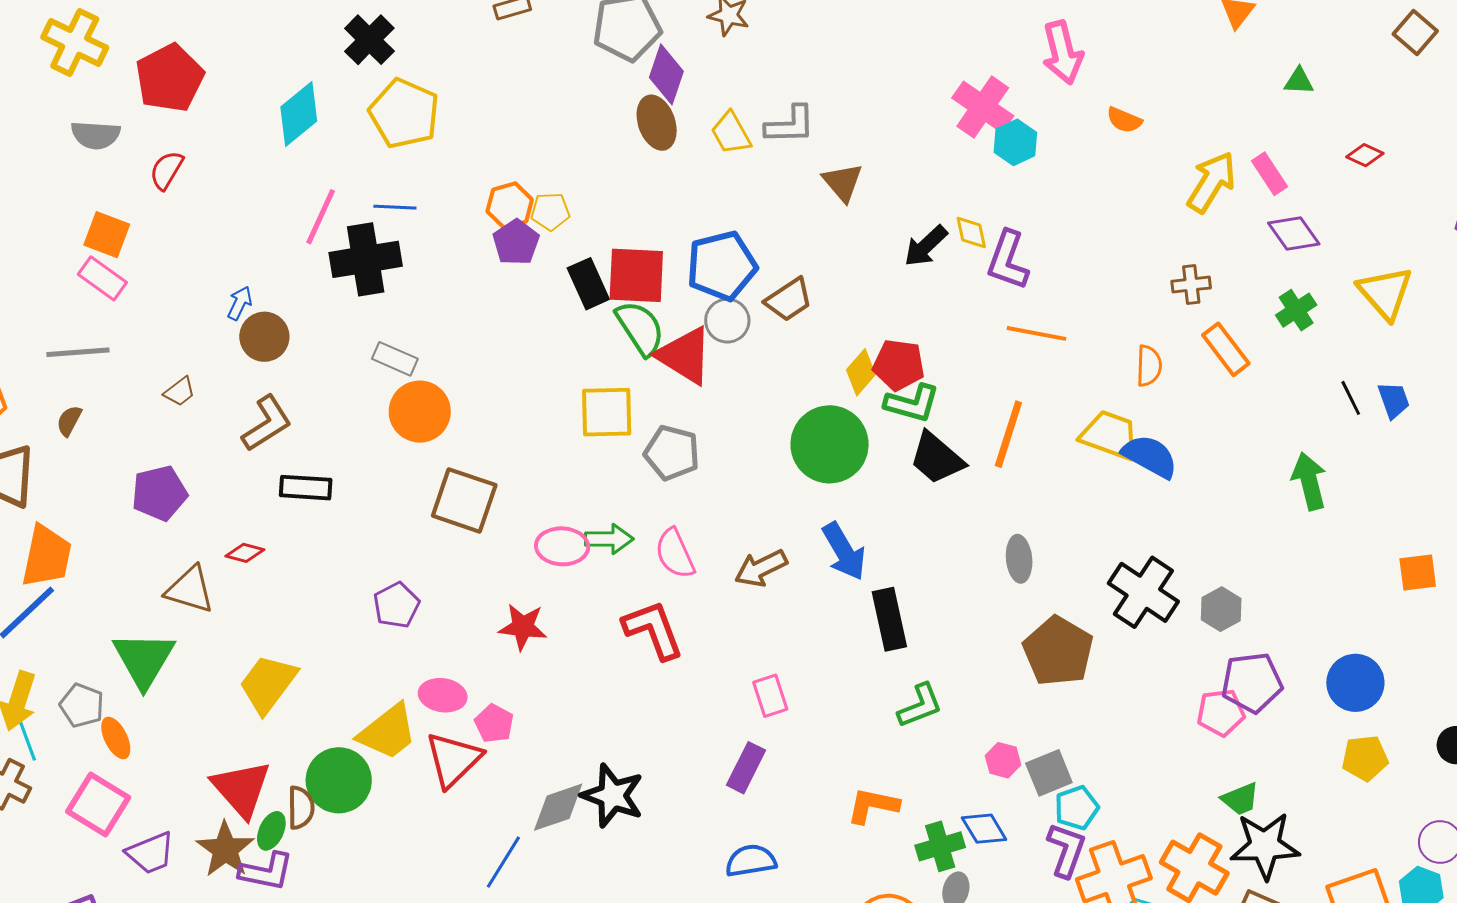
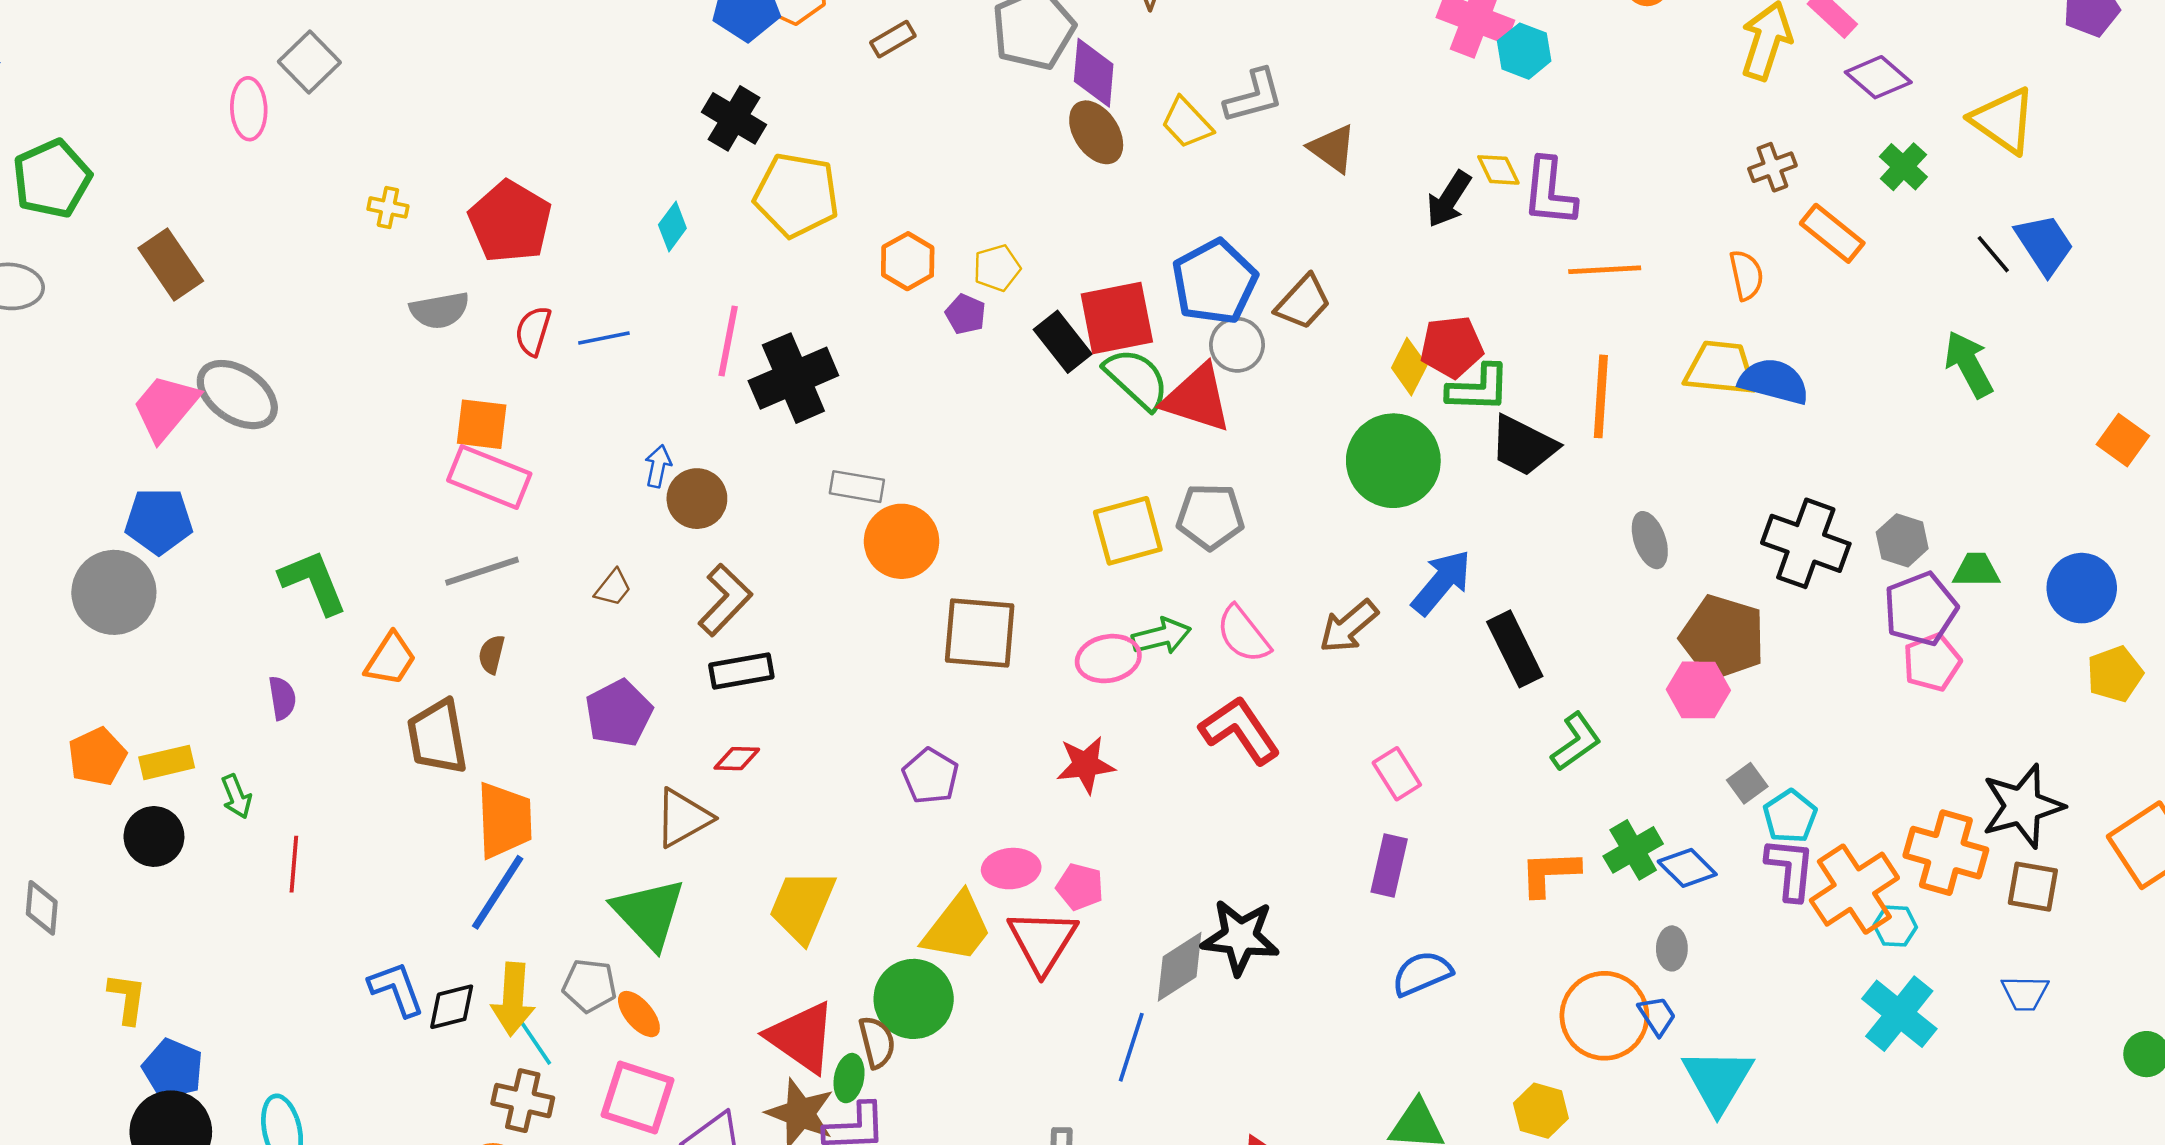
yellow cross: (75, 42) -> (388, 207), size x0.5
cyan diamond: (299, 114) -> (672, 226), size x0.6
orange hexagon: (510, 205) -> (908, 261), moved
blue line: (395, 207) -> (604, 338), moved
purple pentagon: (516, 242) -> (966, 314), size x0.7
pink rectangle: (102, 278) -> (489, 477), size x1.4
blue trapezoid: (1394, 400) -> (2044, 244), size x1.4
yellow square: (607, 412) -> (1128, 531), moved
black rectangle: (306, 488) -> (741, 671), moved
blue arrow: (844, 551) -> (1441, 582), turned -96
orange square: (1418, 572) -> (2123, 440), turned -33
brown triangle: (190, 590) -> (683, 818), turned -32
purple pentagon: (1252, 683) -> (1921, 609), moved
pink hexagon: (1003, 760) -> (1698, 690), moved, size x1.4
gray square: (1049, 773) -> (1747, 783), size x0.7
green trapezoid: (1240, 799) -> (1976, 570), moved, turned -144
green cross: (940, 846) -> (1633, 850), moved

